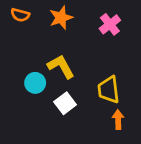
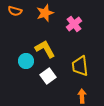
pink cross: (110, 24) -> (74, 24), moved
orange arrow: (118, 120) -> (82, 96), moved

